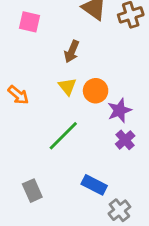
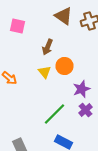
orange circle: (96, 91) -> (64, 66), moved
green line: (63, 136) -> (54, 114), moved

